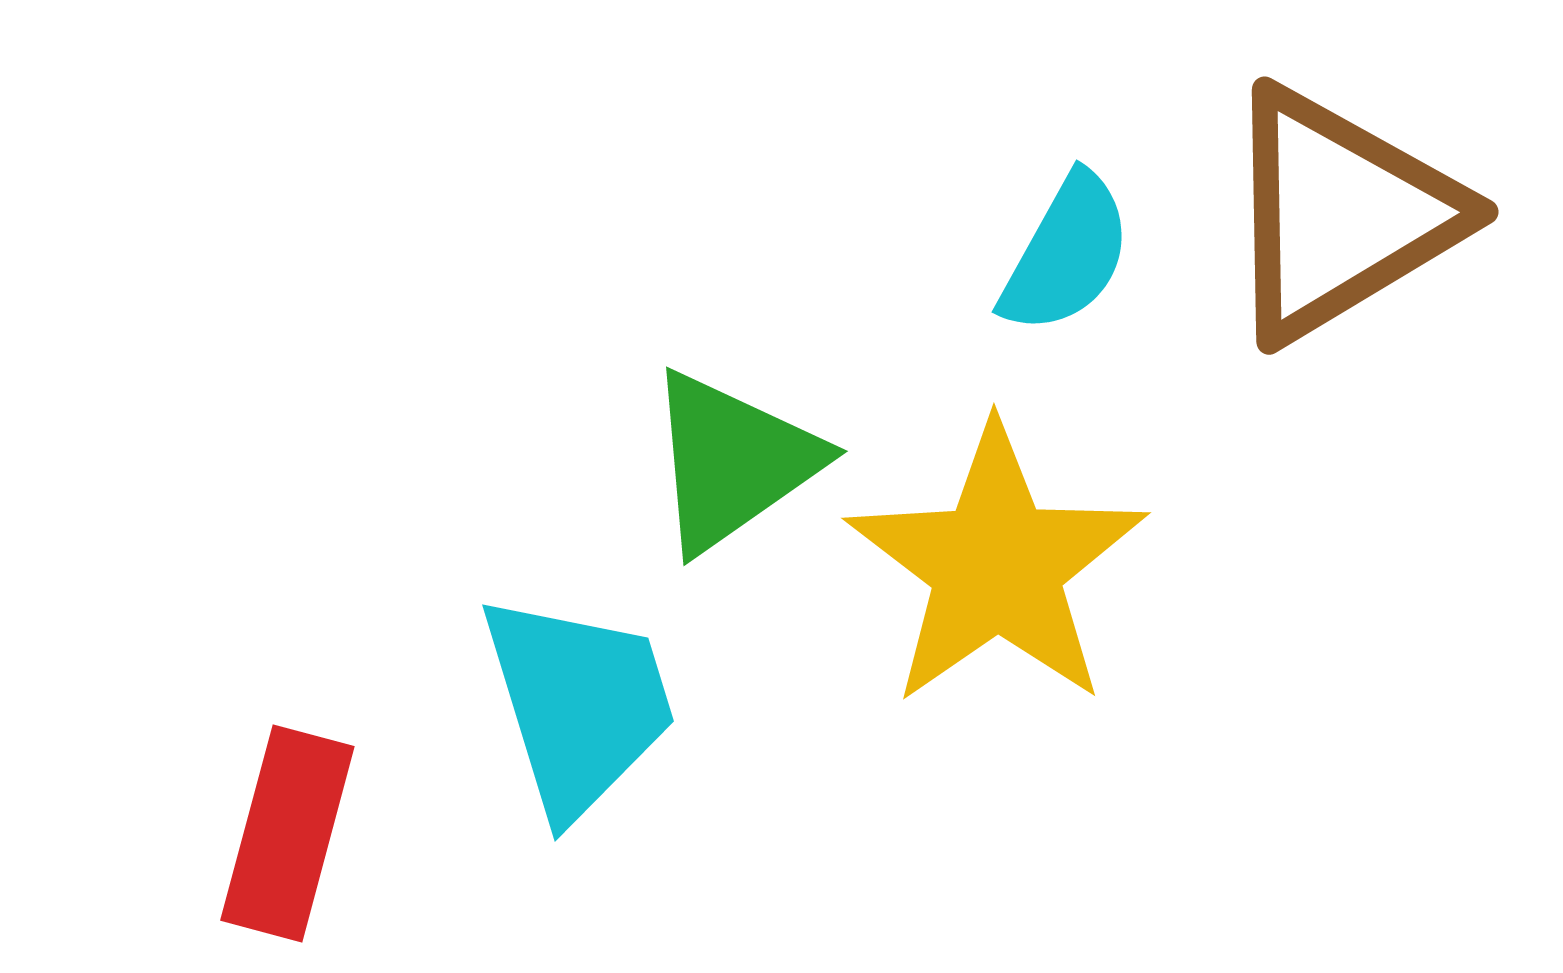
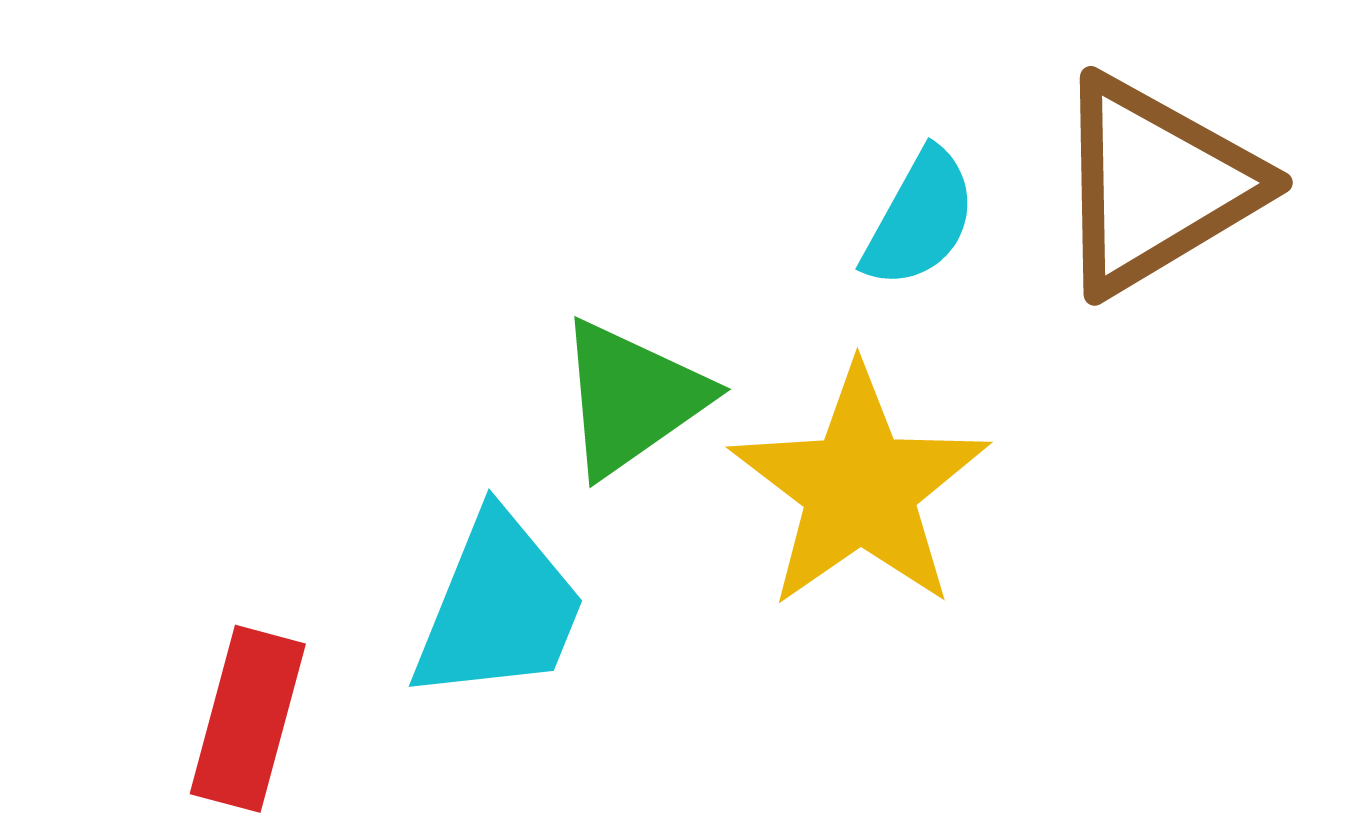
cyan trapezoid: (578, 705) -> (499, 608), turned 39

